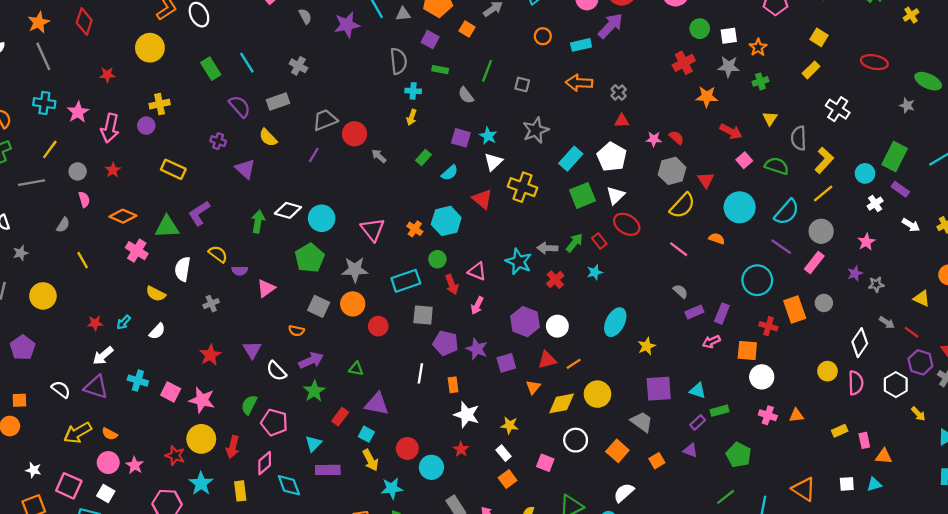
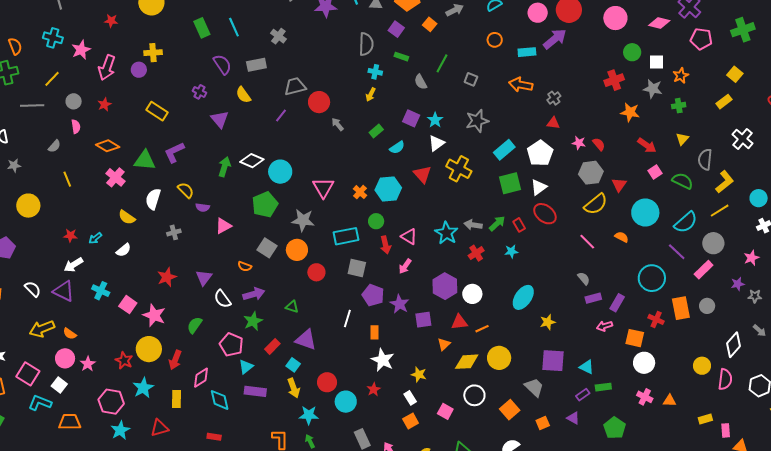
pink pentagon: (274, 422) -> (231, 345), moved

